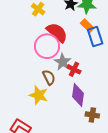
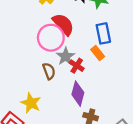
orange rectangle: (87, 26) -> (98, 53), moved
yellow star: (39, 95) -> (31, 103), moved

